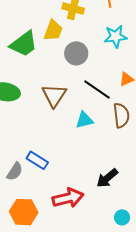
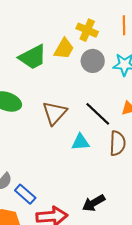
gray circle: (76, 53) -> (93, 61), moved
blue rectangle: (37, 160) -> (25, 194), moved

